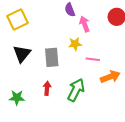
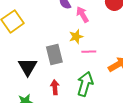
black triangle: (22, 54) -> (28, 67), moved
pink line: (93, 59) -> (89, 52), moved

